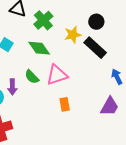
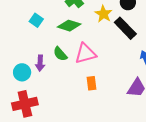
yellow star: (73, 35) -> (104, 14), turned -30
green diamond: (39, 48) -> (69, 26), turned -40

